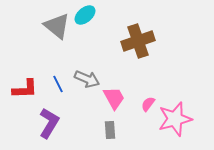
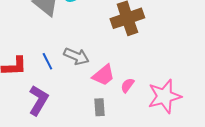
pink trapezoid: (114, 98) -> (103, 75), turned 80
pink semicircle: (148, 104) -> (127, 85), moved

